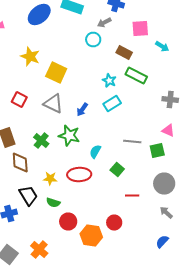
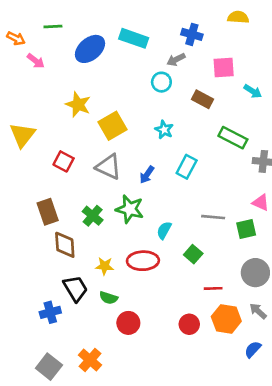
yellow square: (56, 72) -> (112, 126), turned 35
green rectangle: (136, 76) -> (233, 138), moved
cyan star: (109, 80) -> (164, 130), moved
cyan rectangle: (112, 104) -> (187, 167), turned -30
orange hexagon: (91, 236) -> (226, 319), moved

